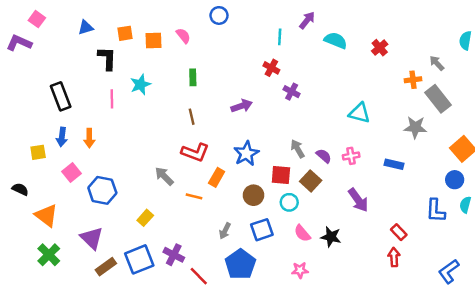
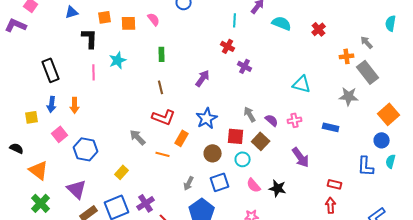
purple arrow: (242, 106) -> (203, 78), turned -36
red rectangle: (399, 232) -> (335, 184), turned -32
purple cross: (174, 255) -> (146, 203), turned 30

